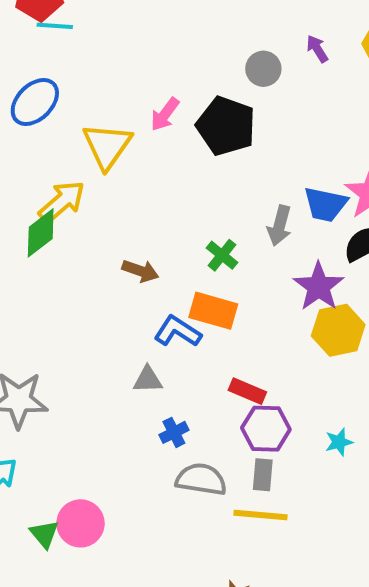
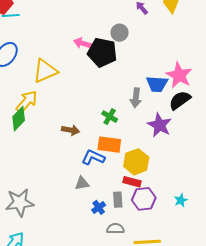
gray circle: (263, 69) -> (119, 33), moved
pink arrow: (165, 114) -> (82, 43), moved, turned 78
yellow triangle: (107, 146) -> (45, 71), turned 40
yellow hexagon: (338, 330) -> (136, 162), moved
gray rectangle: (263, 475) -> (118, 200), moved
gray semicircle: (201, 479) -> (115, 229), size x0.7

